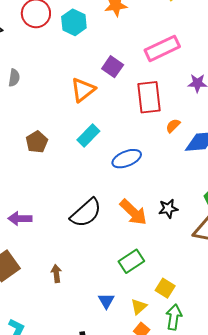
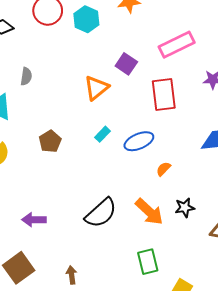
orange semicircle: (173, 126) -> (163, 169), moved
cyan rectangle: (88, 135) -> (103, 134), size x0.7
blue ellipse: (127, 159) -> (139, 141), moved
green rectangle: (131, 261) -> (148, 262), turned -70

